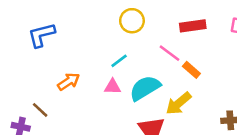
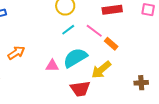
cyan line: (119, 61) -> (68, 30), moved
pink triangle: (113, 87) -> (52, 66), moved

